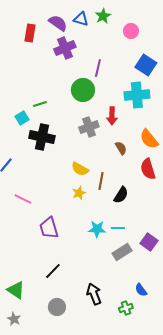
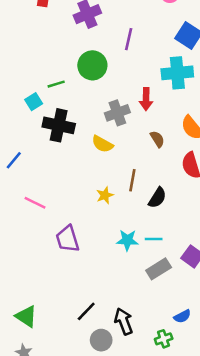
green circle: (83, 90) -> (92, 65), moved
yellow semicircle: (80, 169) -> (102, 144), moved
black line: (53, 271) -> (86, 311), moved
blue semicircle: (141, 290) -> (182, 316), turned -80
gray circle: (57, 307) -> (101, 340), moved

